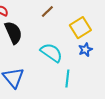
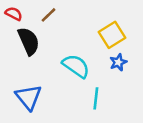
brown line: (47, 12) -> (49, 15), moved

